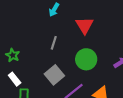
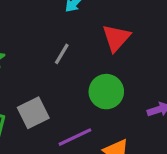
gray square: (54, 75) -> (33, 113), moved

